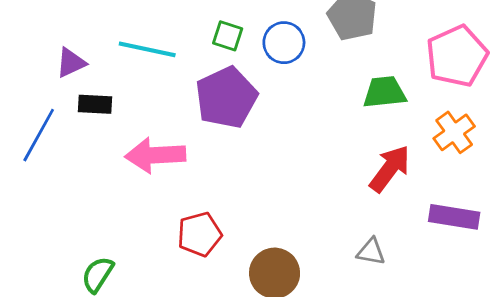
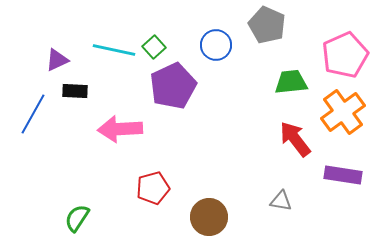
green square: (228, 36) -> (154, 47), moved, turned 30
orange cross: (454, 132) -> (343, 112), size x1.4
red arrow: (390, 169) -> (295, 139), turned -75

